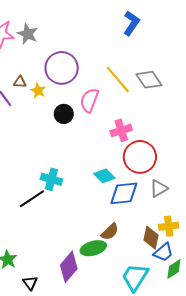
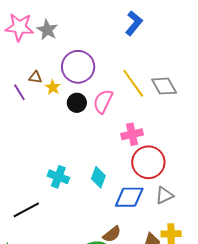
blue L-shape: (131, 23) -> (134, 23), moved
black circle: (64, 114) -> (77, 103), moved
cyan diamond: (104, 176) -> (98, 177), moved, turned 60
black line: (32, 199) -> (26, 210), moved

